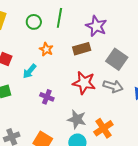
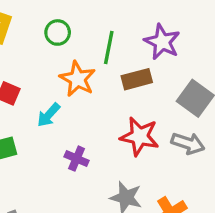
green line: (59, 18) -> (109, 47), moved
orange star: (46, 49) -> (78, 79), size x1.5

